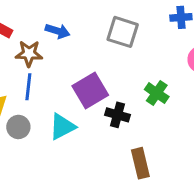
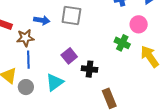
gray square: (123, 32) -> (71, 15), moved
purple square: (90, 91) -> (69, 56), size x0.7
green cross: (157, 93) -> (122, 43), moved

